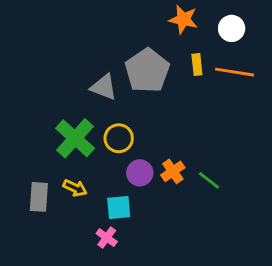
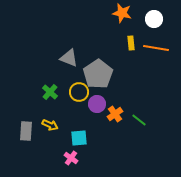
gray pentagon: (147, 71) -> (98, 74), moved
green cross: (75, 138) -> (50, 92), size x0.6
purple circle: (140, 173) -> (97, 104), moved

